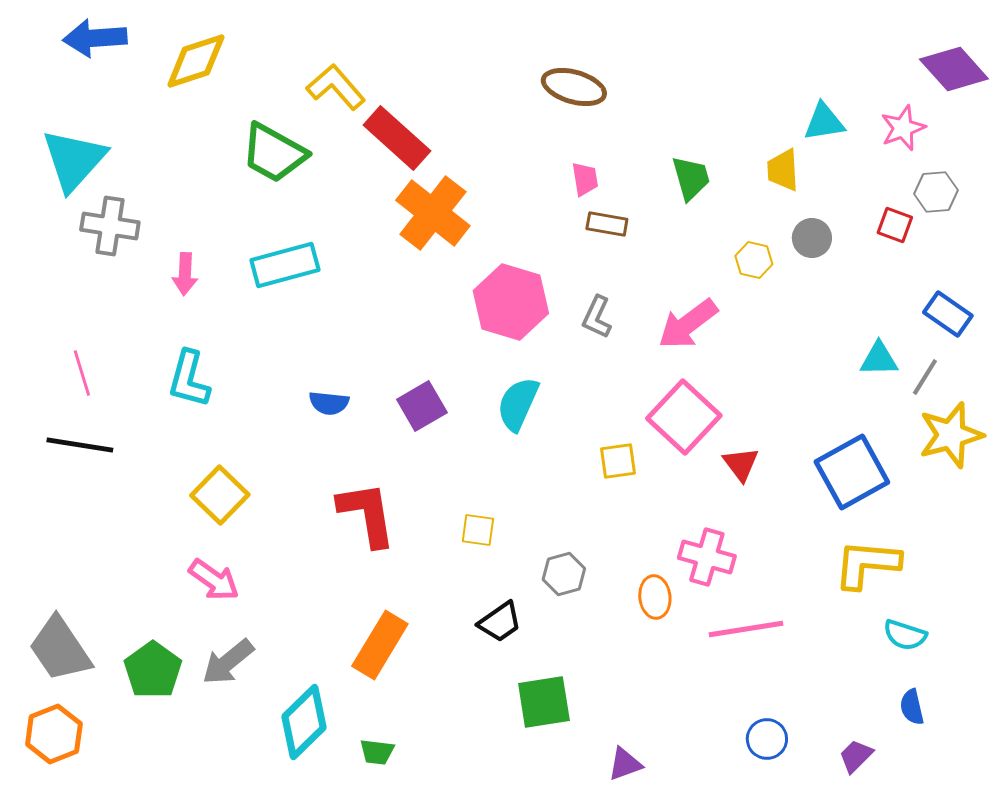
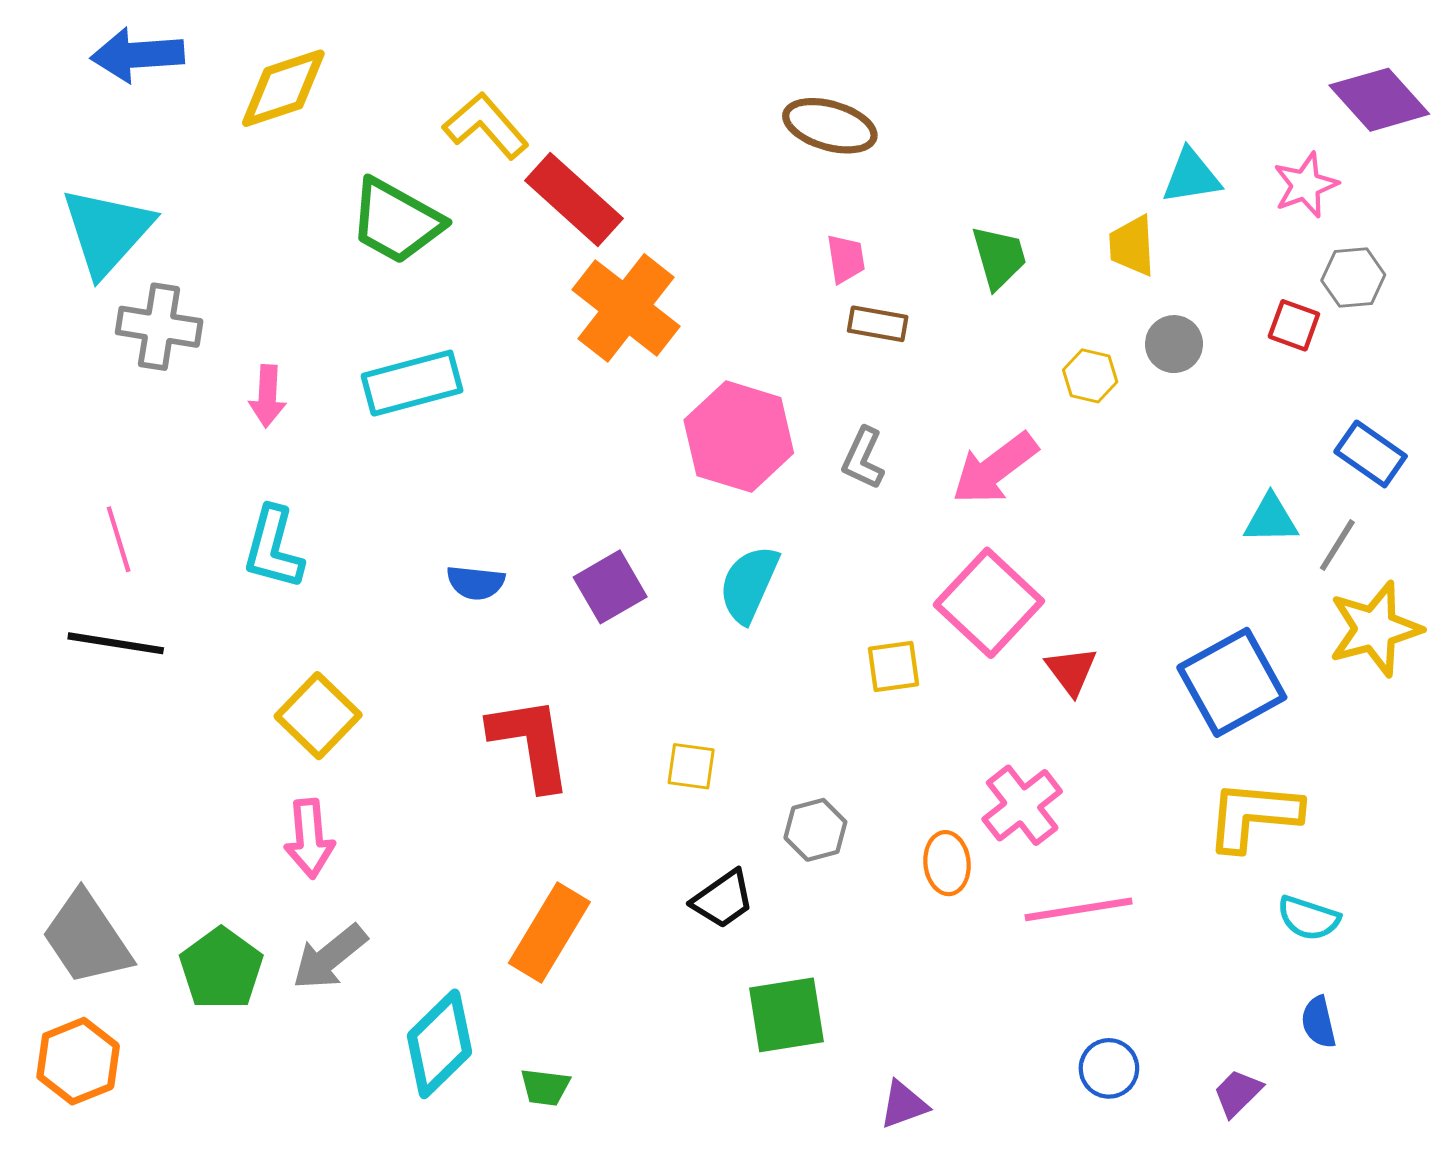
pink cross: (707, 557) -> (1022, 805), turned 36
pink arrow: (214, 580) -> (309, 839), turned 50

